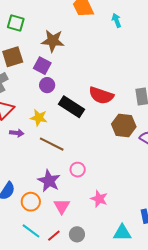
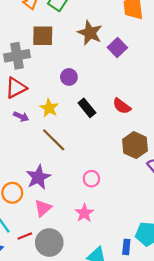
purple square: (42, 66) -> (117, 48), moved
red semicircle: (101, 95) -> (122, 106), size x0.7
black rectangle: (72, 107) -> (87, 108), size x0.7
pink circle: (78, 170) -> (91, 179), moved
gray circle: (77, 234) -> (49, 243), size x1.6

